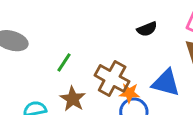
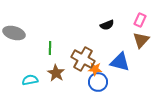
green line: (64, 62) -> (50, 48), turned -32

